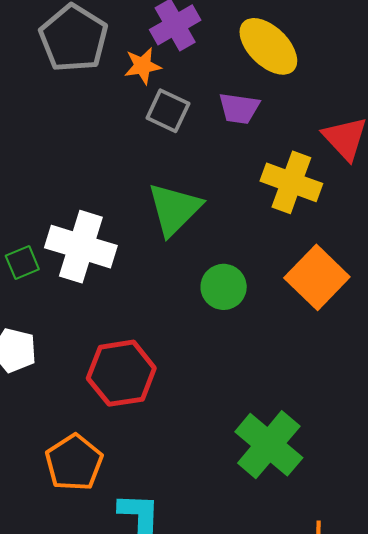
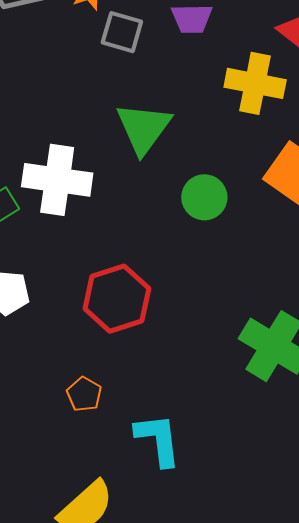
orange pentagon: (74, 463) -> (84, 394), size x0.6

